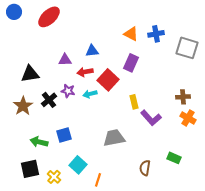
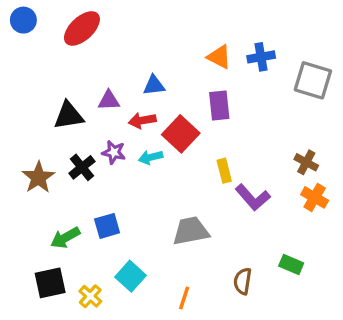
purple rectangle: (131, 63) -> (219, 105), turned -30
black triangle: (30, 74) -> (69, 115), moved
brown cross: (183, 97) -> (306, 162), turned 32
green arrow: (39, 142) -> (65, 238), turned -42
orange line: (98, 180) -> (184, 298), moved

